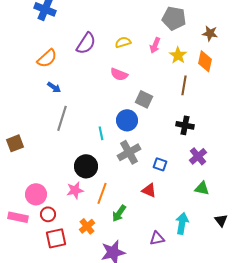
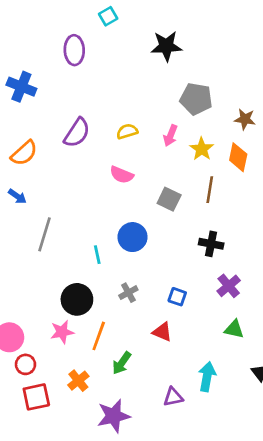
blue arrow: (54, 87) -> (17, 196), moved
gray square: (144, 99) -> (169, 199), moved
gray cross: (129, 152) -> (128, 293), moved, size x0.6

